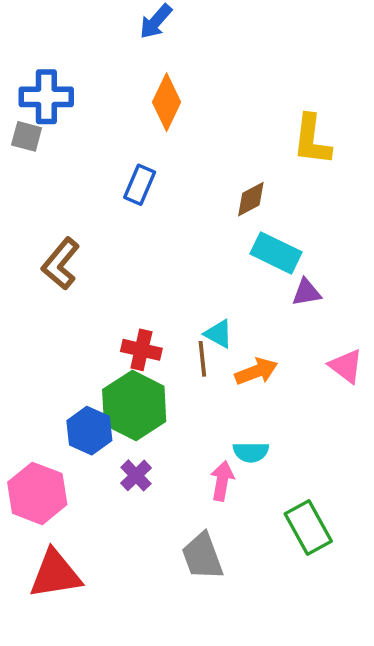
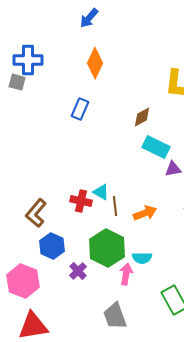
brown L-shape: (61, 264) -> (36, 213), moved
cyan triangle: (219, 334) -> (101, 192), moved
green hexagon: (134, 405) -> (107, 248), moved

